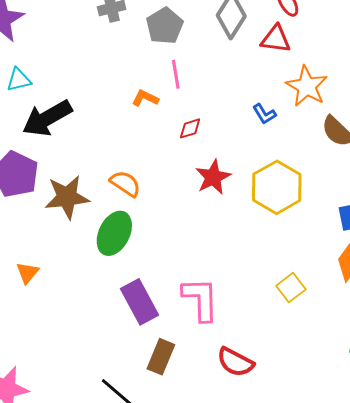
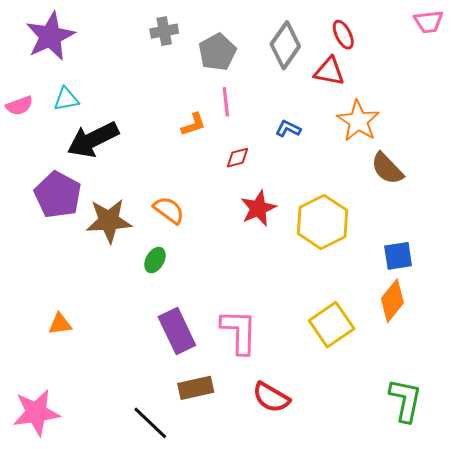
orange L-shape: (145, 98) -> (193, 124), turned 132
blue L-shape: (264, 114) -> (288, 129), moved, turned 145
green ellipse: (114, 233) -> (155, 260), size x0.6
orange triangle: (28, 273) -> (60, 324), moved, turned 40
yellow square: (291, 288) -> (332, 325), size x1.5
brown rectangle: (161, 357) -> (196, 388), turned 52

